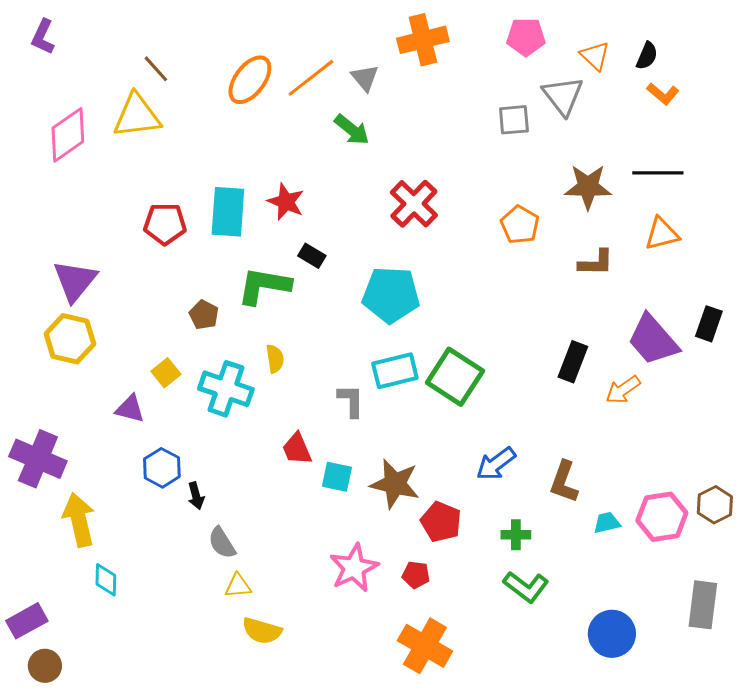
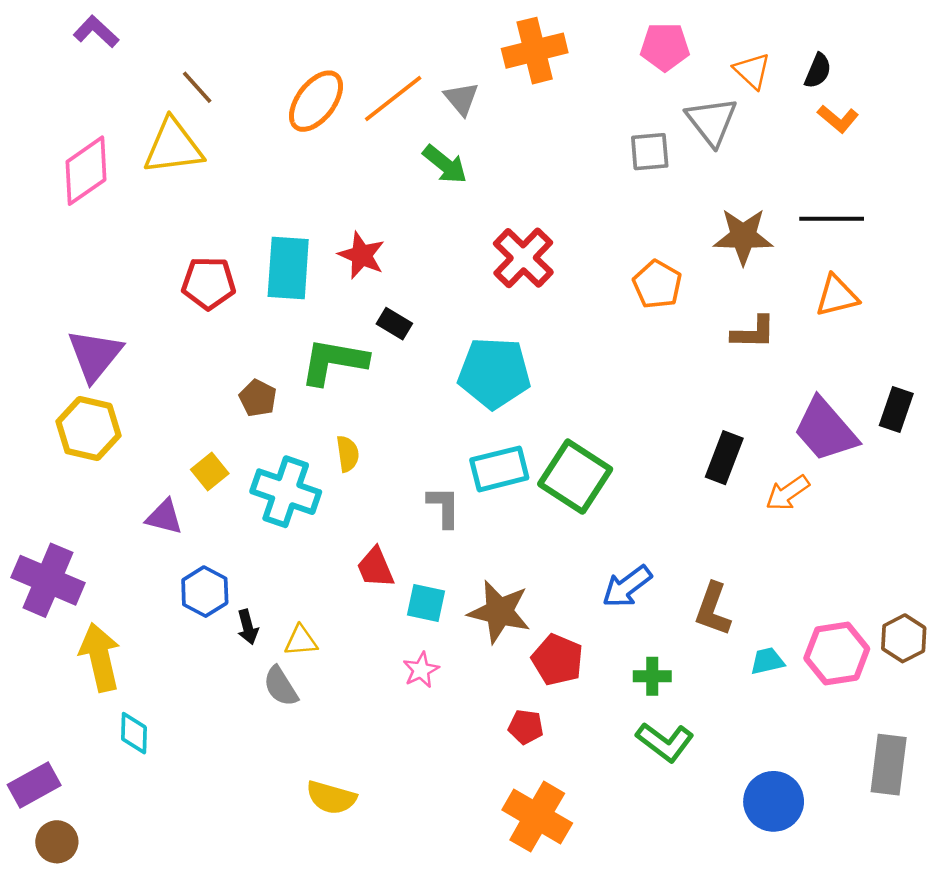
purple L-shape: (43, 37) -> (96, 32), moved, turned 108
pink star: (354, 568) -> (421, 670), moved, size x0.6
yellow triangle: (238, 586) -> (301, 641), moved

